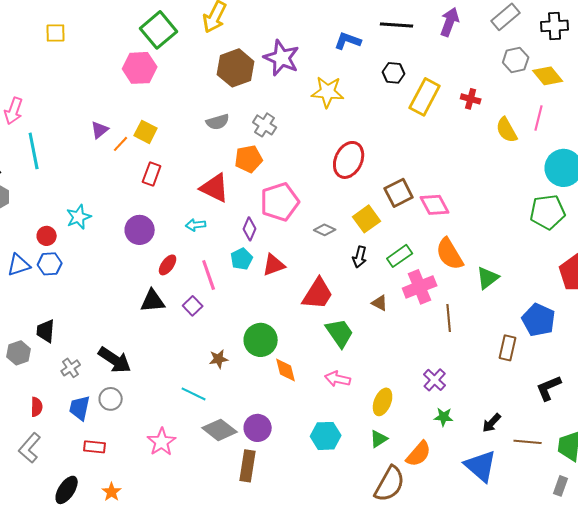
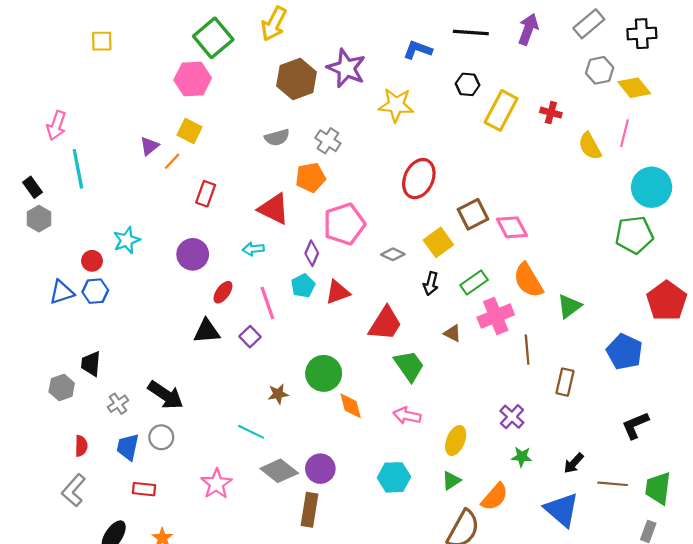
yellow square: (146, 132) -> (189, 131), moved
brown rectangle: (508, 348) -> (565, 382), moved

